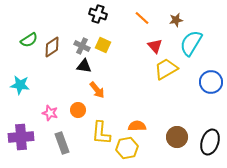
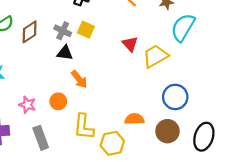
red triangle: (155, 46) -> (130, 44), moved
blue circle: (211, 82) -> (175, 97), moved
orange semicircle: (137, 126) -> (134, 119), moved

